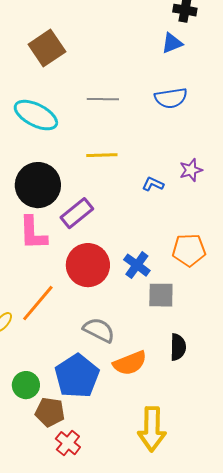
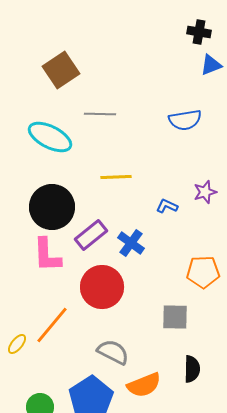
blue triangle: (172, 43) -> (211, 65), moved
gray line: (103, 99) -> (100, 114), moved
blue cross: (137, 265) -> (131, 243), moved

